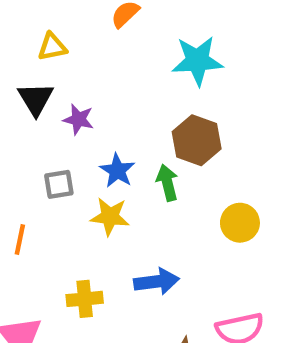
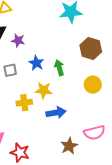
brown hexagon: (197, 140) -> (91, 49), moved
yellow star: (110, 217) -> (44, 90), moved
yellow cross: (85, 299) -> (24, 103), moved

